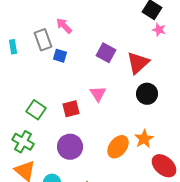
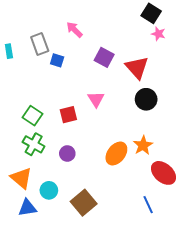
pink arrow: (64, 26) -> (74, 30), moved
red triangle: (138, 63) -> (137, 68), turned -30
green cross: (23, 142) -> (34, 144), moved
purple circle: (70, 147) -> (67, 153), size x0.6

